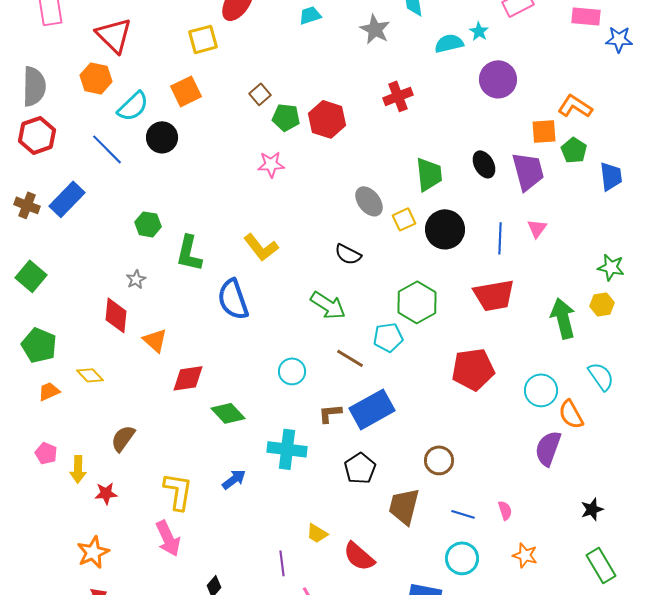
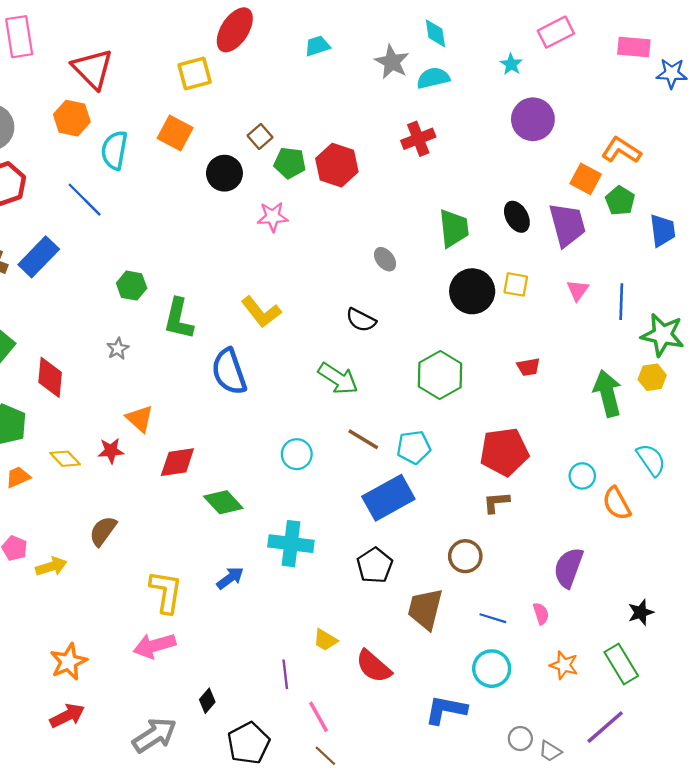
cyan semicircle: (449, 43) -> (433, 78), moved
orange square: (186, 91) -> (175, 133), turned -36
cyan semicircle: (133, 106) -> (114, 150), turned 144
orange square: (544, 131) -> (586, 179), turned 32
black circle: (162, 137) -> (224, 173), moved
gray ellipse: (369, 201) -> (385, 259), size x0.7
yellow square: (404, 219) -> (516, 284), moved, turned 35
blue line: (500, 238) -> (621, 302), moved
green star: (611, 267) -> (663, 335), size x1.4
red trapezoid: (494, 295) -> (528, 367), size x0.5
red diamond: (116, 315) -> (50, 377), moved
cyan pentagon: (388, 337) -> (414, 447), moved
cyan circle: (541, 390) -> (582, 476), size x0.7
brown L-shape: (330, 413) -> (496, 502), moved
purple semicircle: (548, 448) -> (568, 568), moved
yellow arrow: (78, 469) -> (51, 567), turned -108
red star: (106, 493) -> (111, 451), moved
pink arrow: (168, 538) -> (154, 646), turned 99
green rectangle: (601, 565) -> (621, 664), moved

